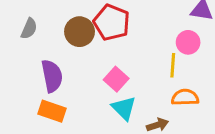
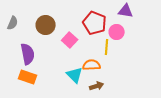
red pentagon: (112, 22) -> (95, 23), moved
pink square: (116, 79) -> (70, 40), moved
orange semicircle: (185, 97) -> (92, 65), moved

